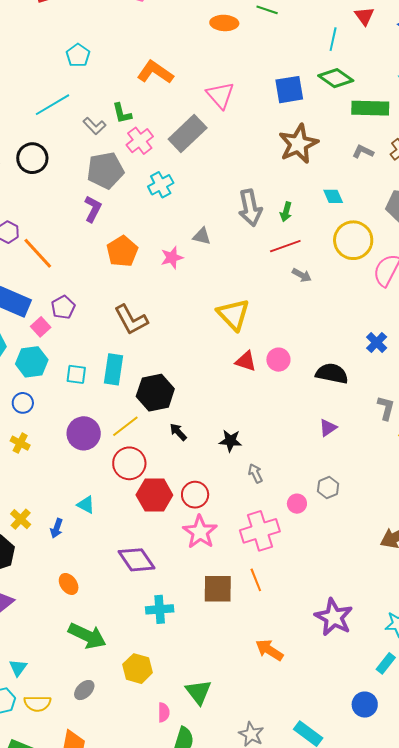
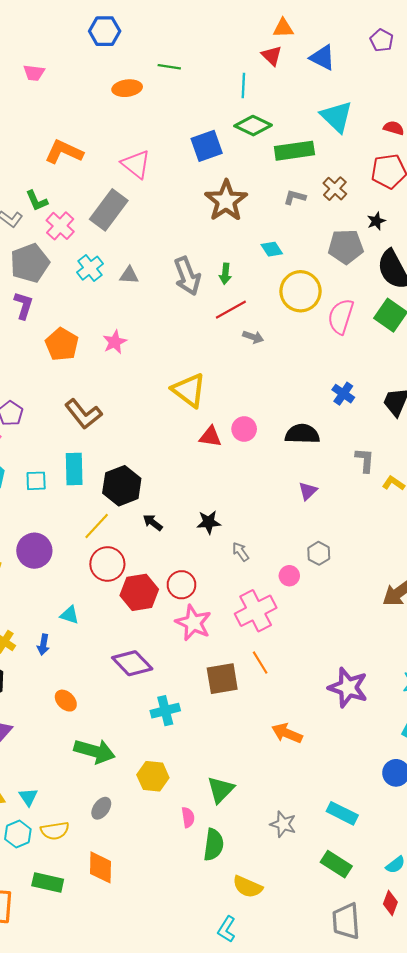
gray triangle: (202, 236) -> (129, 275), moved
purple circle: (84, 433) -> (34, 551), moved
green triangle: (199, 692) -> (221, 790), turned 32

